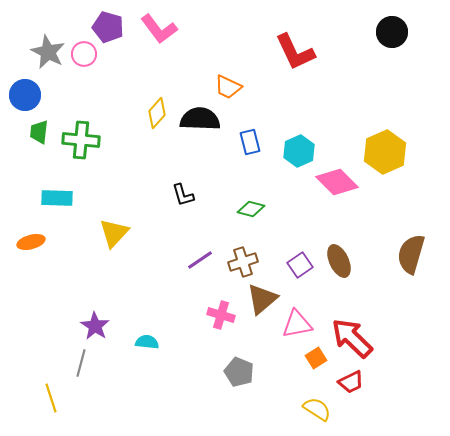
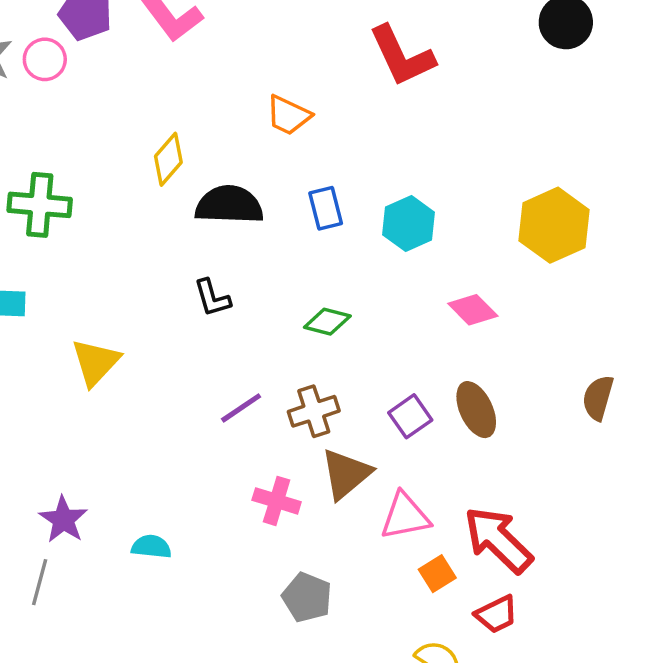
black semicircle: (200, 119) -> (229, 205), moved
pink diamond: (337, 182) -> (473, 310), moved, size x0.7
brown semicircle: (411, 254) -> (598, 398), size x0.7

